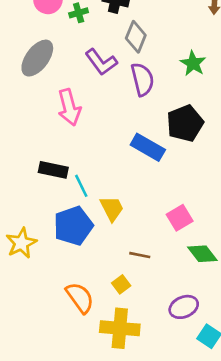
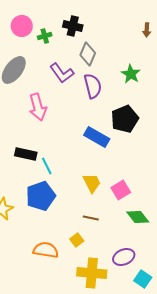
yellow trapezoid: (112, 208) -> (92, 183), moved
orange semicircle: (80, 298) -> (46, 250), turned -45
yellow cross: (120, 328) -> (92, 273), moved

